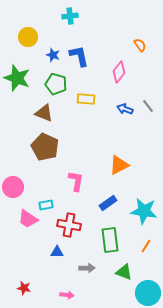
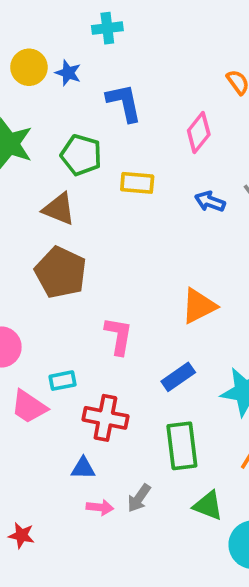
blue star: (53, 55) -> (68, 73), moved
gray arrow: (87, 268) -> (139, 498), turned 126
pink arrow: (67, 295) -> (100, 507), moved

